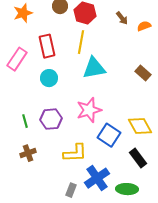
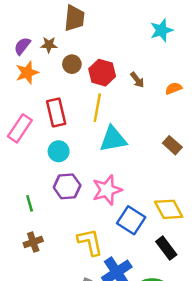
brown arrow: (122, 18) -> (137, 80), moved
purple hexagon: (51, 119) -> (67, 186), moved
yellow L-shape: (75, 153) -> (90, 242), turned -100

